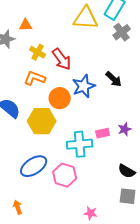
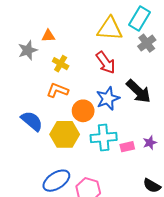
red arrow: (62, 59) -> (106, 63), moved
black arrow: (114, 79) -> (138, 91), size x1.5
cyan cross: (80, 144) -> (104, 137), moved

